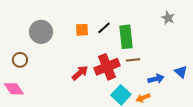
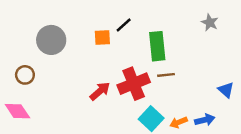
black line: (104, 28) -> (124, 25), moved
blue arrow: (156, 79) -> (205, 120), moved

